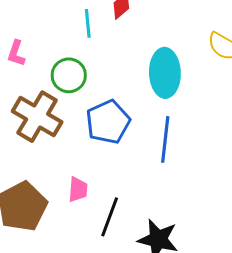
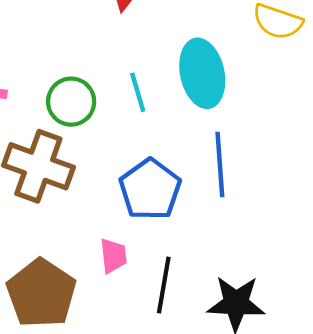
cyan line: (88, 23) -> (138, 92), moved
blue pentagon: (108, 122) -> (150, 189), moved

